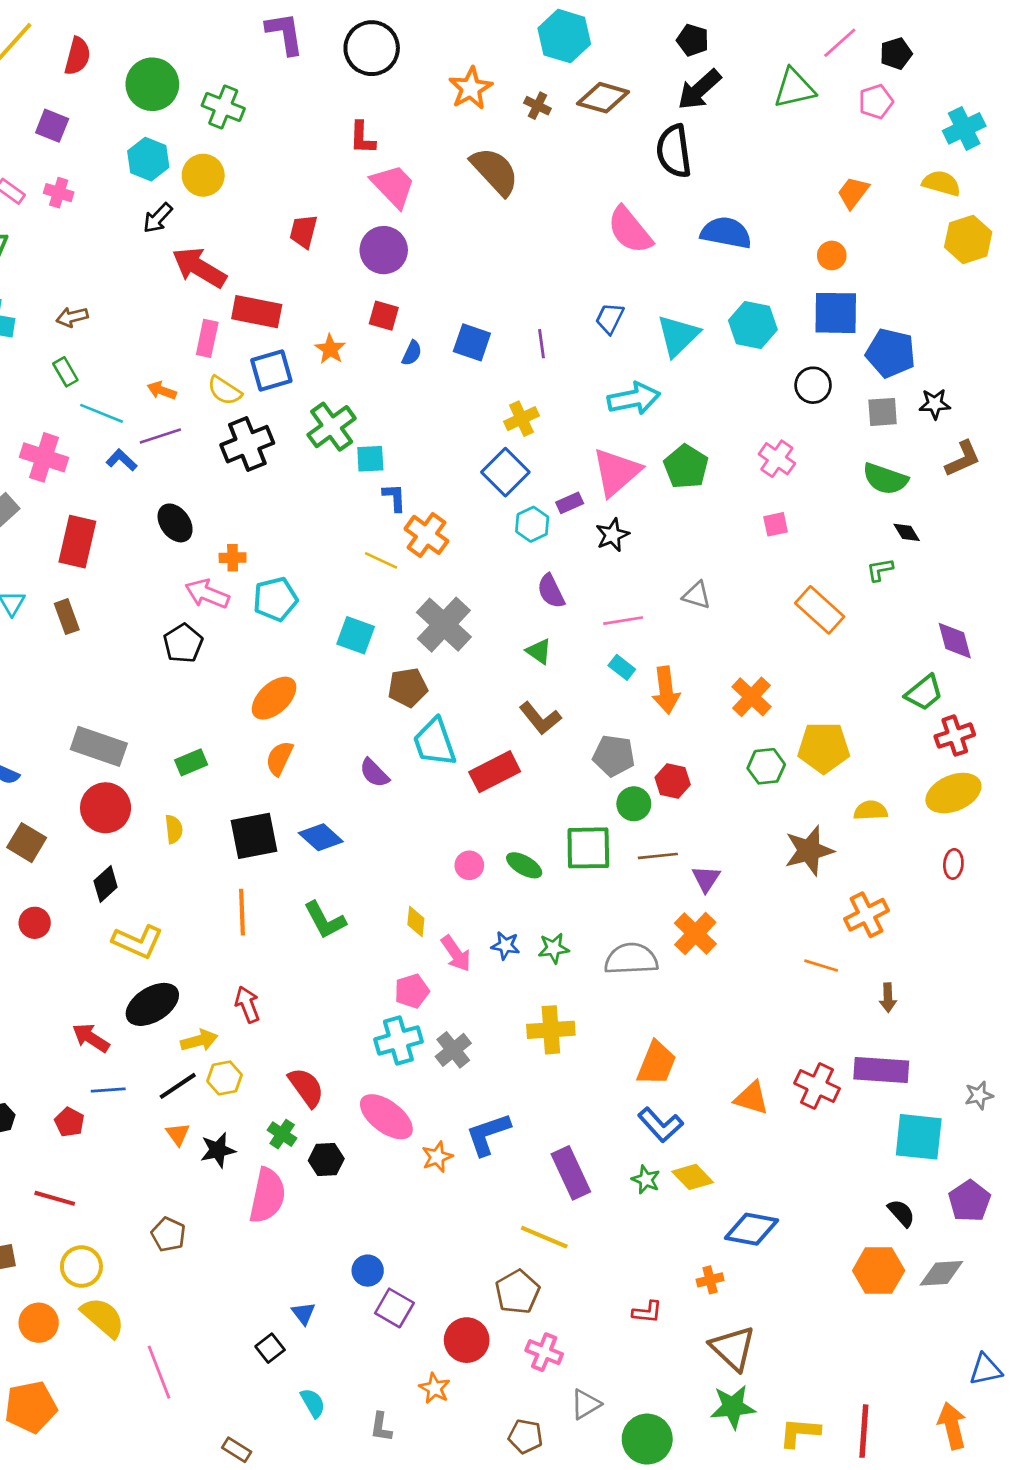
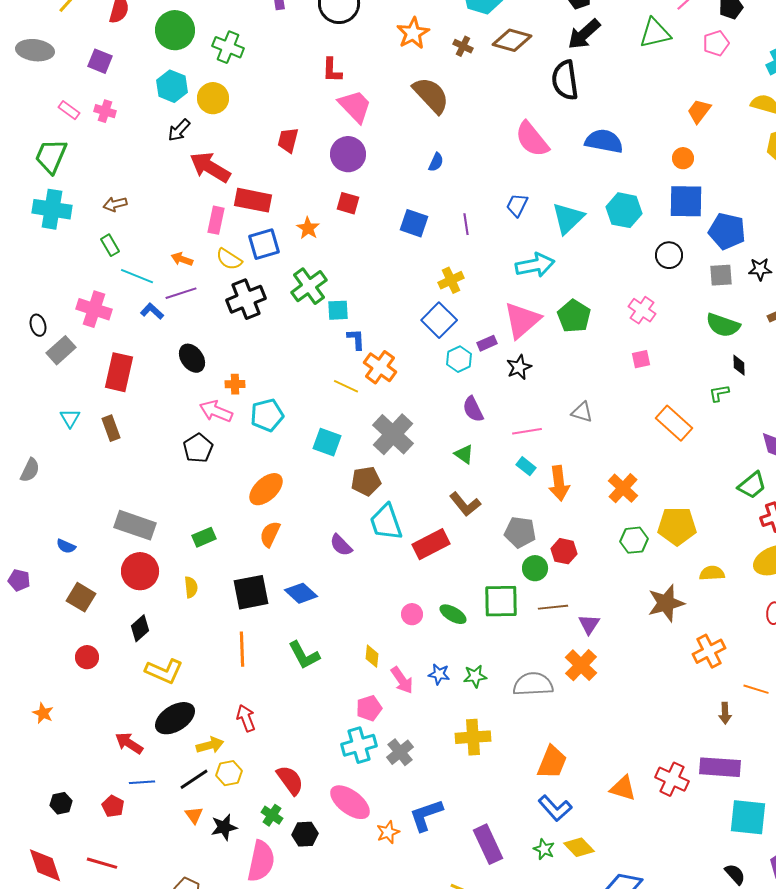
blue semicircle: (412, 353) -> (436, 162), moved
black diamond: (907, 532) -> (739, 365), turned 30
orange line: (821, 966) -> (756, 689), moved

